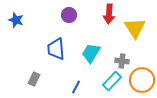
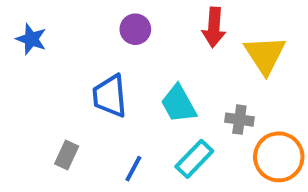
cyan trapezoid: (91, 53) -> (179, 104), turned -60
cyan rectangle: (112, 81) -> (194, 159), moved
blue line: (76, 87) -> (133, 169), moved

